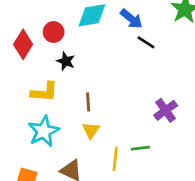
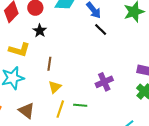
yellow triangle: (91, 130) -> (55, 87), moved

